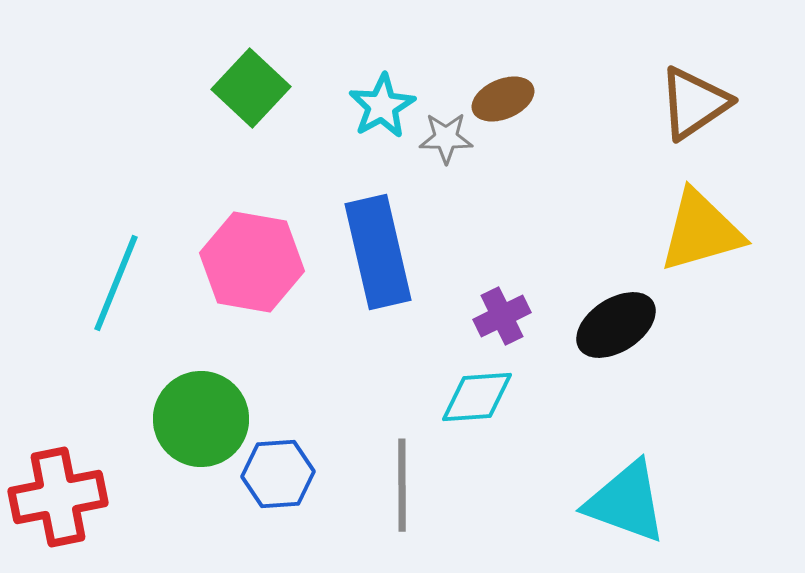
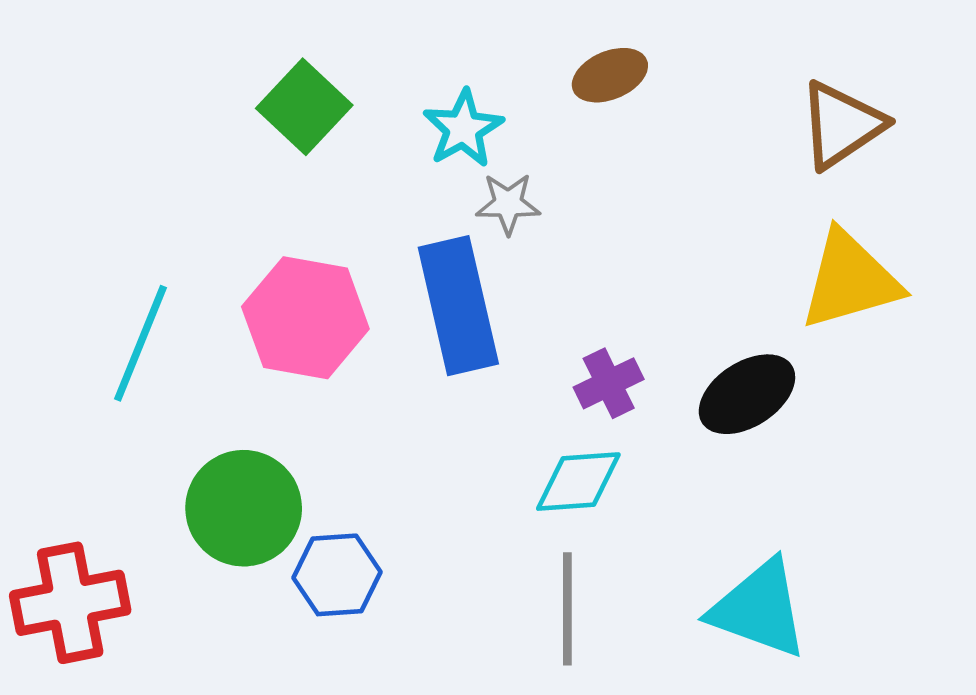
brown ellipse: (503, 99) -> (610, 75), moved
gray star: (446, 138) -> (508, 204), moved
gray line: (402, 485) -> (567, 609), moved

